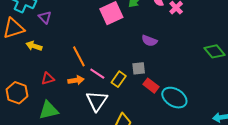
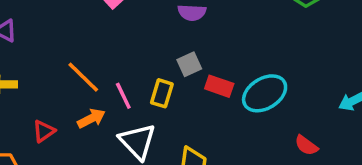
pink line: (97, 74) -> (123, 96), turned 49
cyan ellipse: (174, 98) -> (265, 93), turned -45

